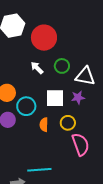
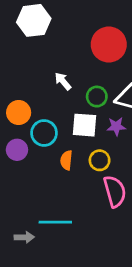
red circle: (44, 38) -> (109, 44), moved
green circle: (62, 66) -> (97, 97), moved

